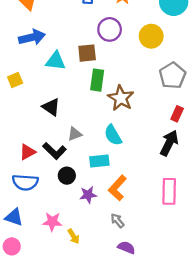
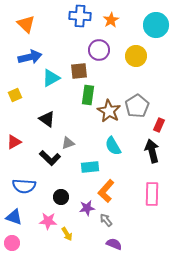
cyan triangle: (56, 61) -> (51, 78), turned -36
gray pentagon: (173, 76) -> (137, 106), moved
cyan semicircle: (113, 135) -> (113, 146), moved
black arrow: (169, 143) -> (152, 151), turned -40
red triangle: (27, 152) -> (14, 142), moved
black circle: (67, 176) -> (61, 197), moved
purple star: (88, 195) -> (87, 208), moved

